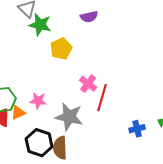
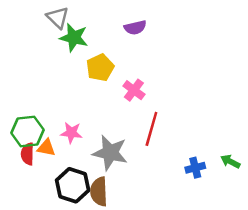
pink cross: (88, 84) -> (134, 90), moved
orange triangle: (18, 113) -> (46, 148), turned 35

